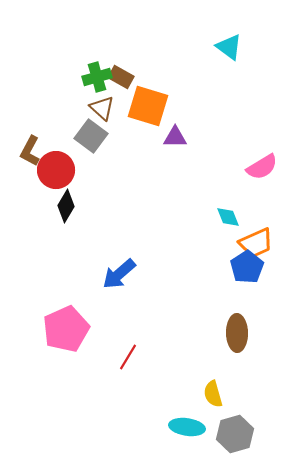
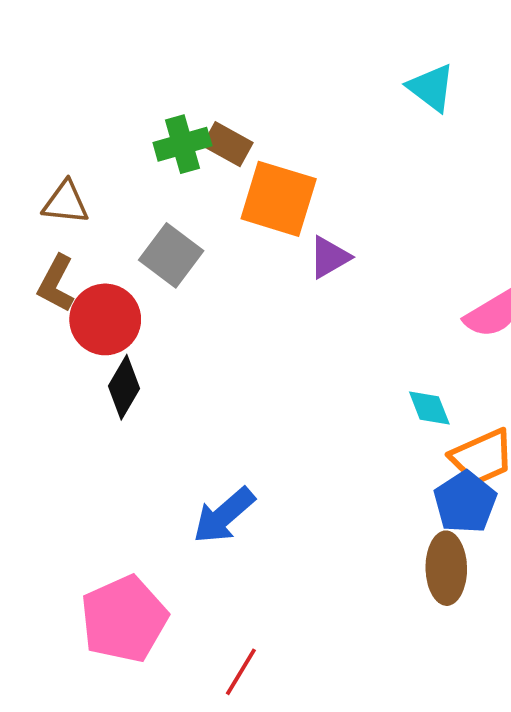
brown triangle: (102, 108) -> (66, 203), moved, turned -36
purple triangle: (175, 137) -> (329, 257), turned -30
brown ellipse: (237, 333) -> (446, 568), moved

